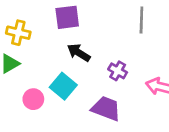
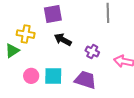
yellow cross: (18, 33) -> (26, 34), moved
cyan square: (63, 86) -> (53, 76), moved, turned -36

